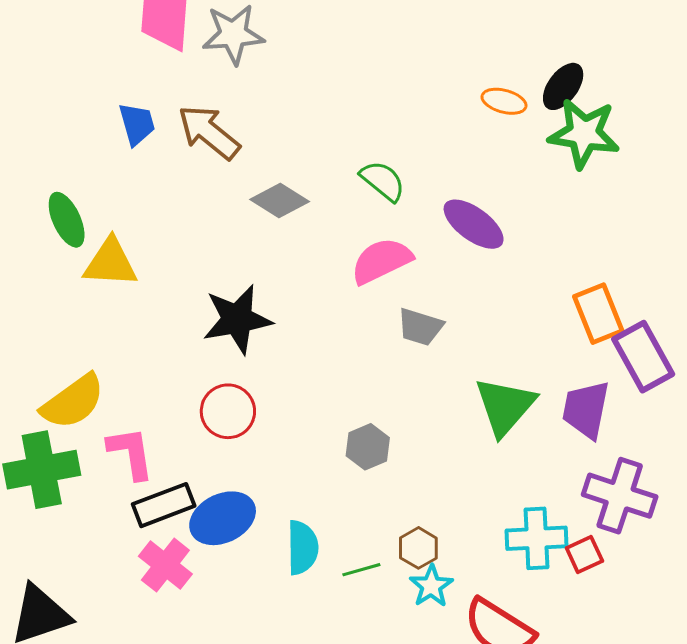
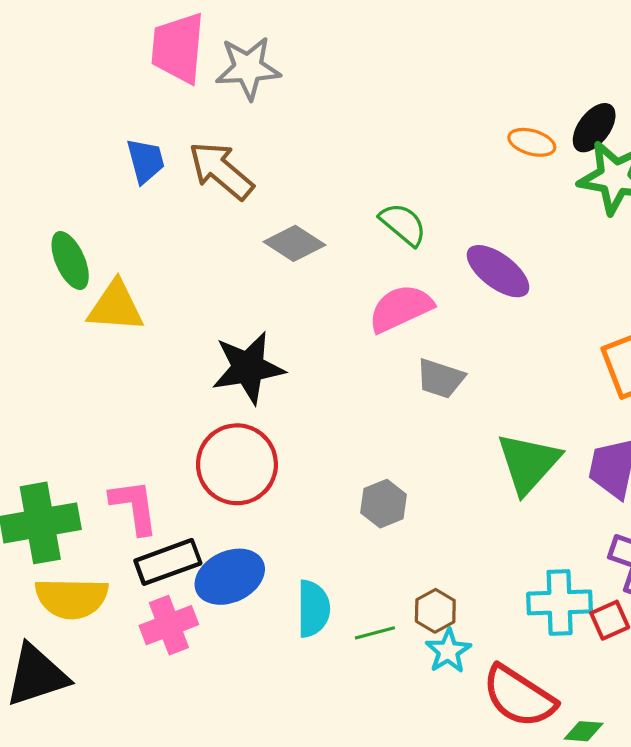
yellow semicircle: (73, 402) -> (72, 598), moved, turned 36
red circle: (228, 411) -> (237, 464), size x1.4
pink cross: (165, 565) -> (169, 625), turned 30

